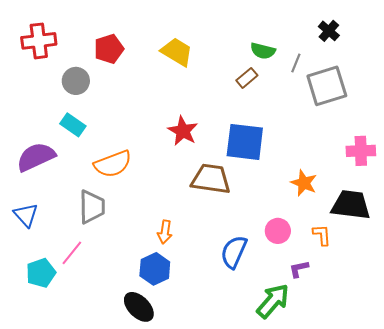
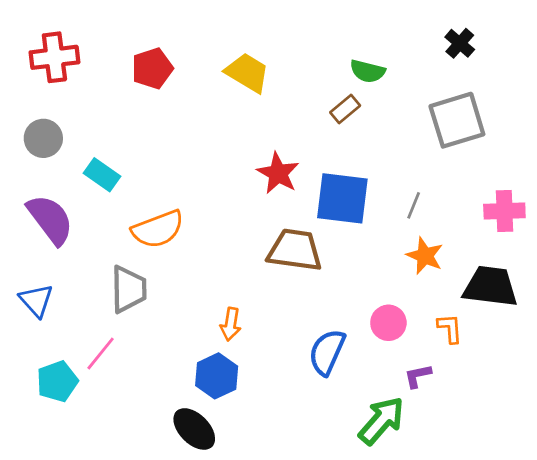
gray line: (296, 63) -> (414, 205), moved
gray circle: (76, 81) -> (43, 138), moved
red star: (183, 131) -> (278, 173), moved
purple semicircle: (36, 157) -> (50, 219), turned 78

